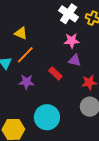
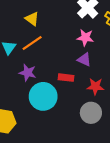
red rectangle: (55, 73) -> (66, 78), moved, turned -48
cyan circle: (47, 117) -> (43, 96), moved

